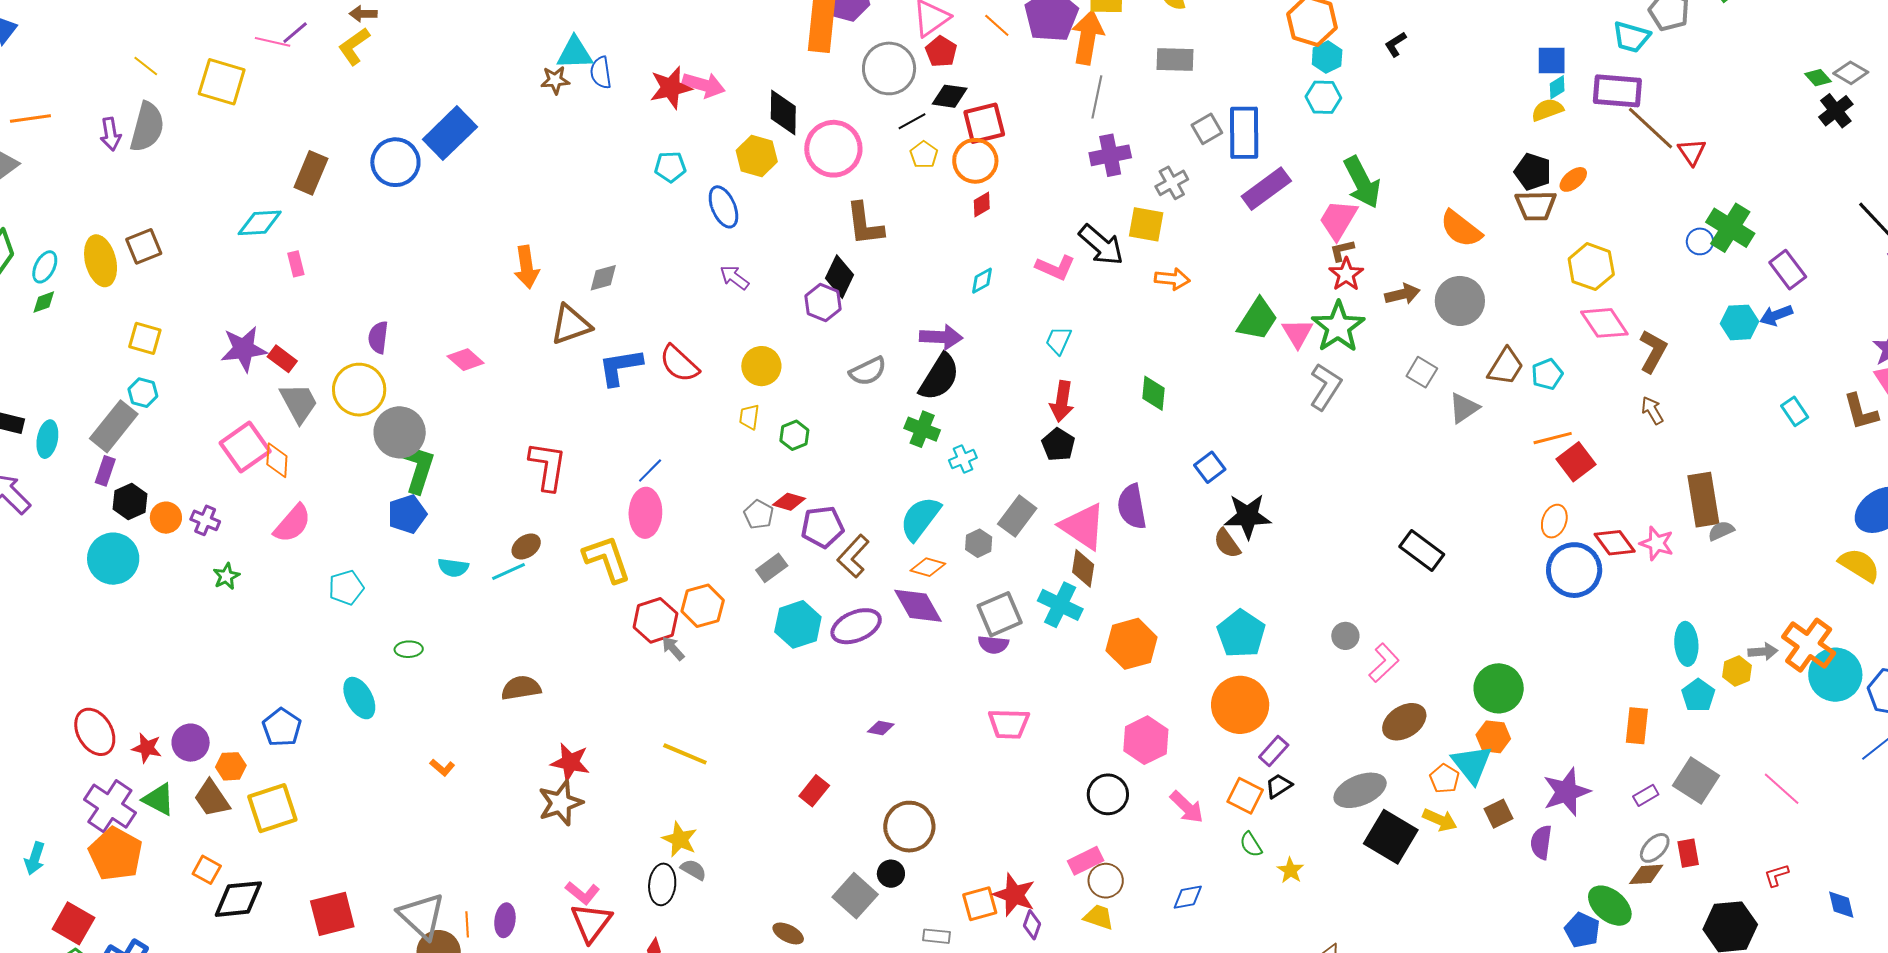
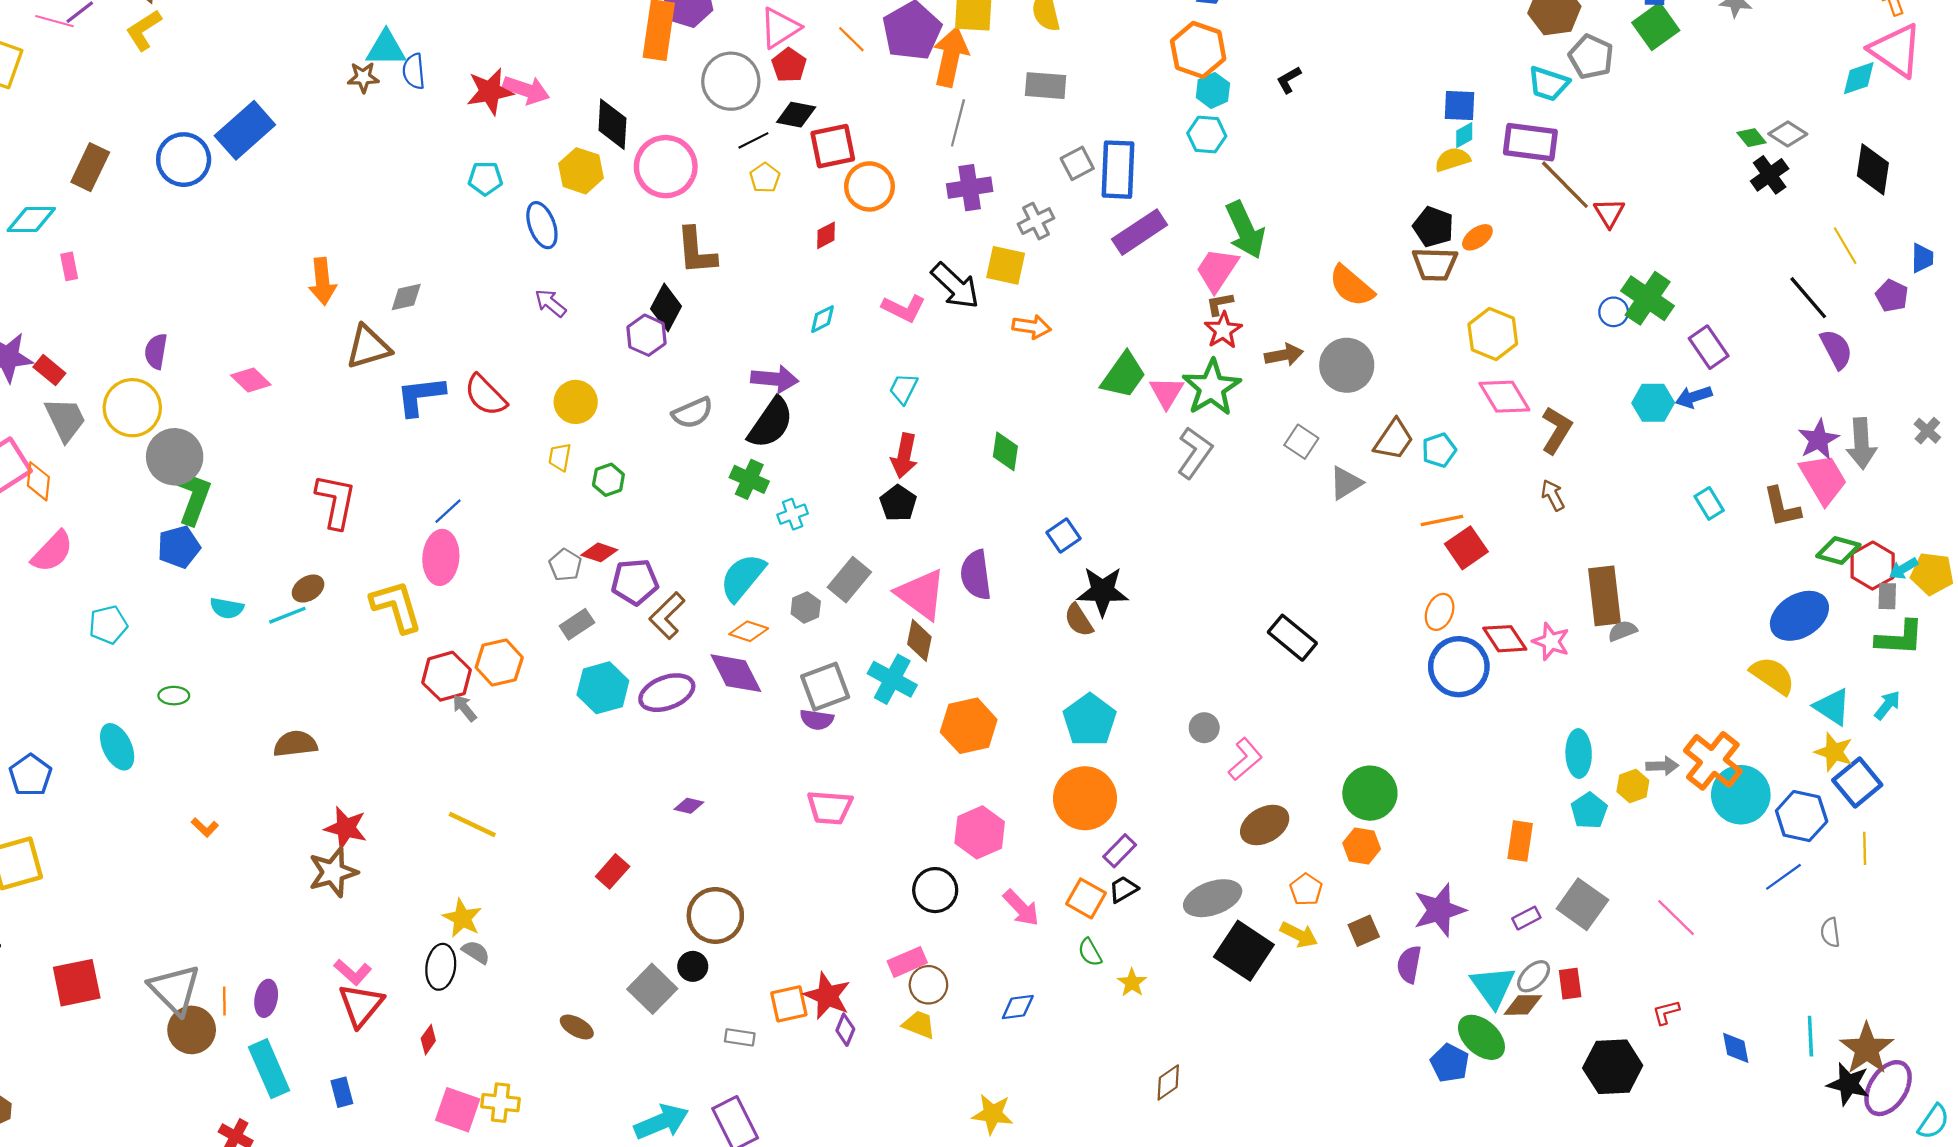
orange circle: (975, 161) -> (869, 186), moved
cyan triangle: (1472, 764) -> (1493, 987), moved

